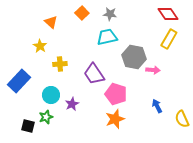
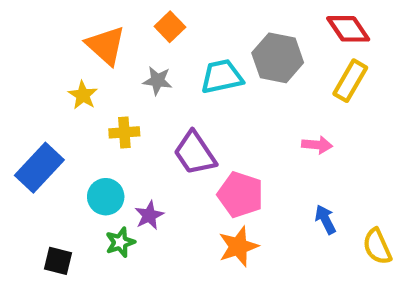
gray star: (110, 14) -> (157, 81), moved
orange triangle: (51, 22) -> (106, 45), size x1.5
gray hexagon: (134, 57) -> (278, 58), moved
green star: (46, 117) -> (120, 242), moved

